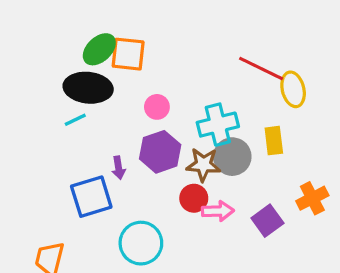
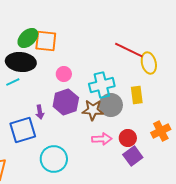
red circle: (194, 198) -> (128, 138), moved
purple square: (267, 221) -> (133, 156), moved

